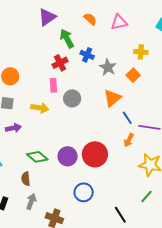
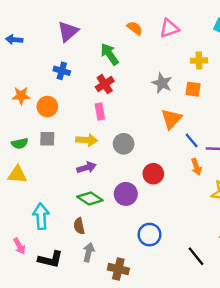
purple triangle: (47, 17) -> (68, 31), moved
blue cross: (87, 55) -> (62, 71), moved
orange square: (133, 75) -> (193, 89), turned -32
gray circle: (72, 98) -> (124, 144), moved
purple arrow: (13, 128) -> (87, 168), moved
orange arrow: (129, 140) -> (196, 167), turned -40
red circle: (95, 154) -> (153, 174), moved, size x0.7

